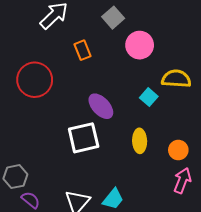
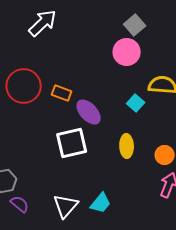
gray square: (113, 18) -> (135, 25), moved
orange rectangle: (83, 50) -> (62, 93), moved, turned -48

